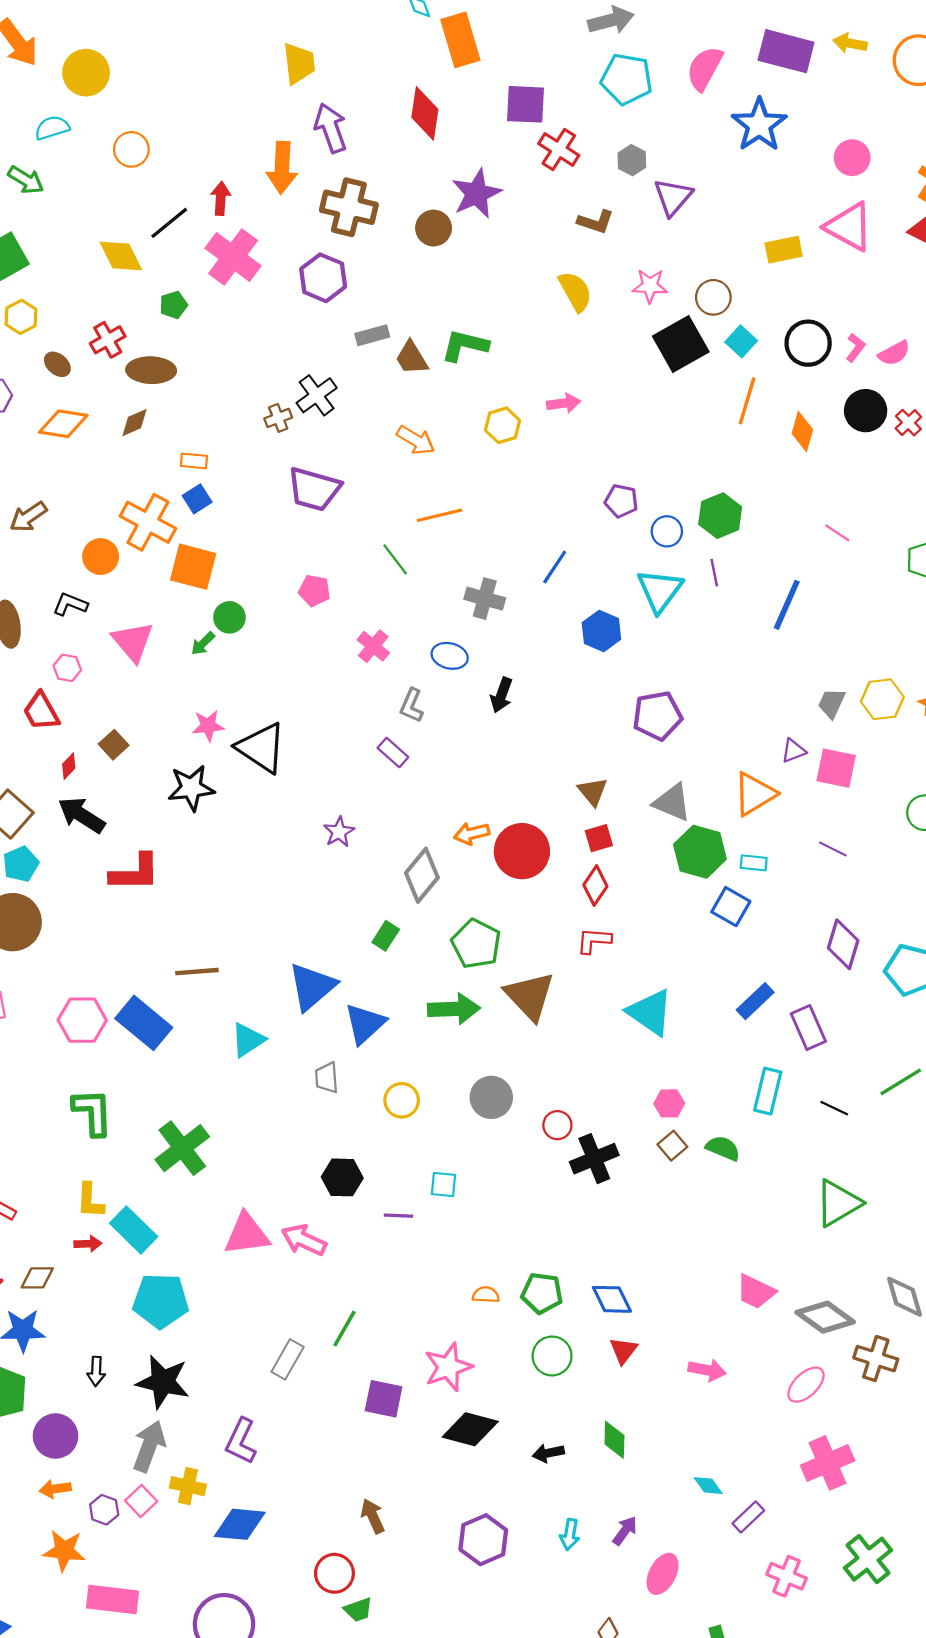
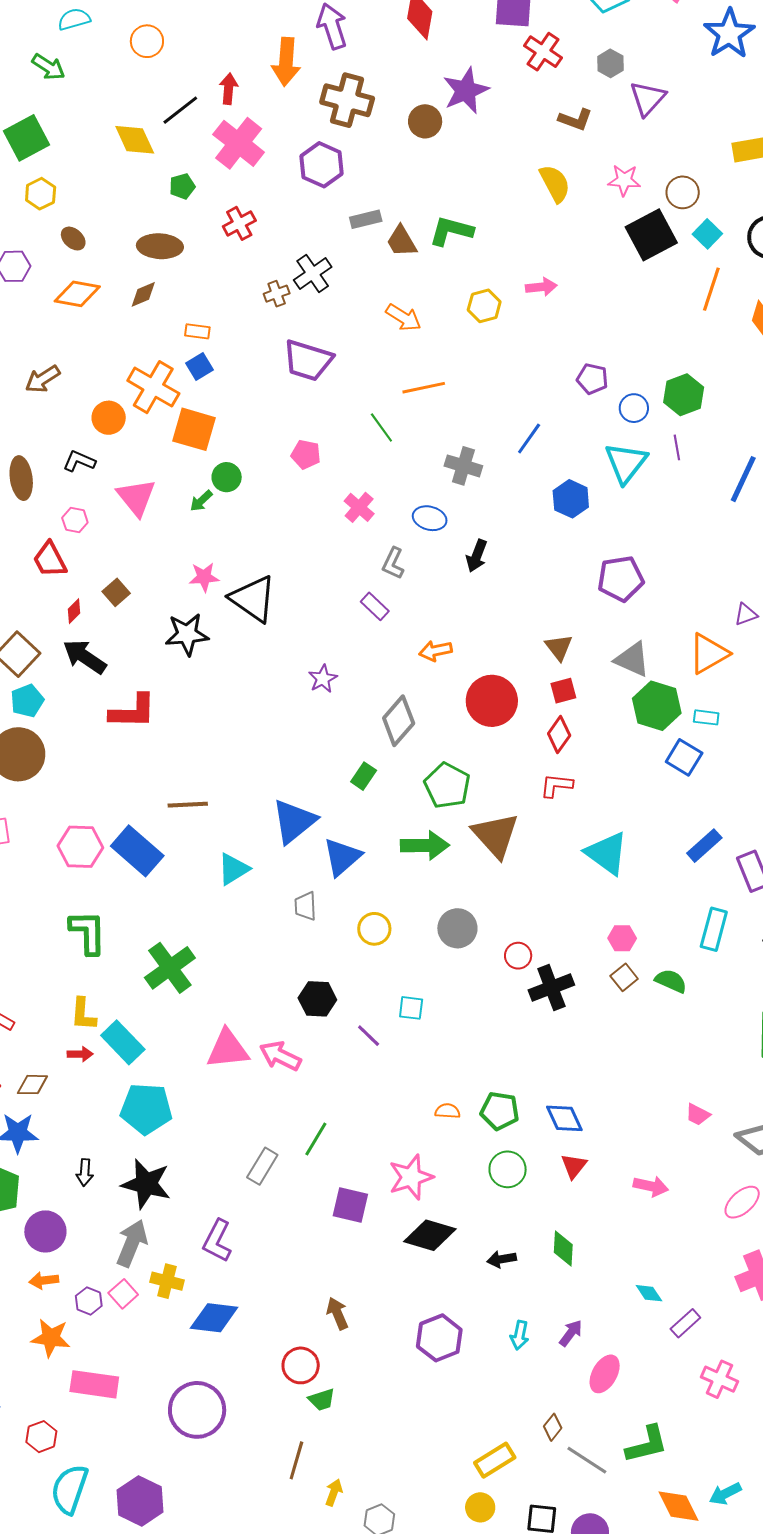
red cross: (108, 340) -> (239, 223), moved
orange arrow: (472, 834) -> (435, 651), moved
purple line: (398, 1216) -> (369, 1036), turned 40
pink trapezoid: (756, 1292) -> (698, 1115), size x0.7

